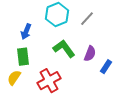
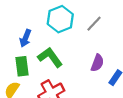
green L-shape: (64, 49) -> (50, 57), moved

